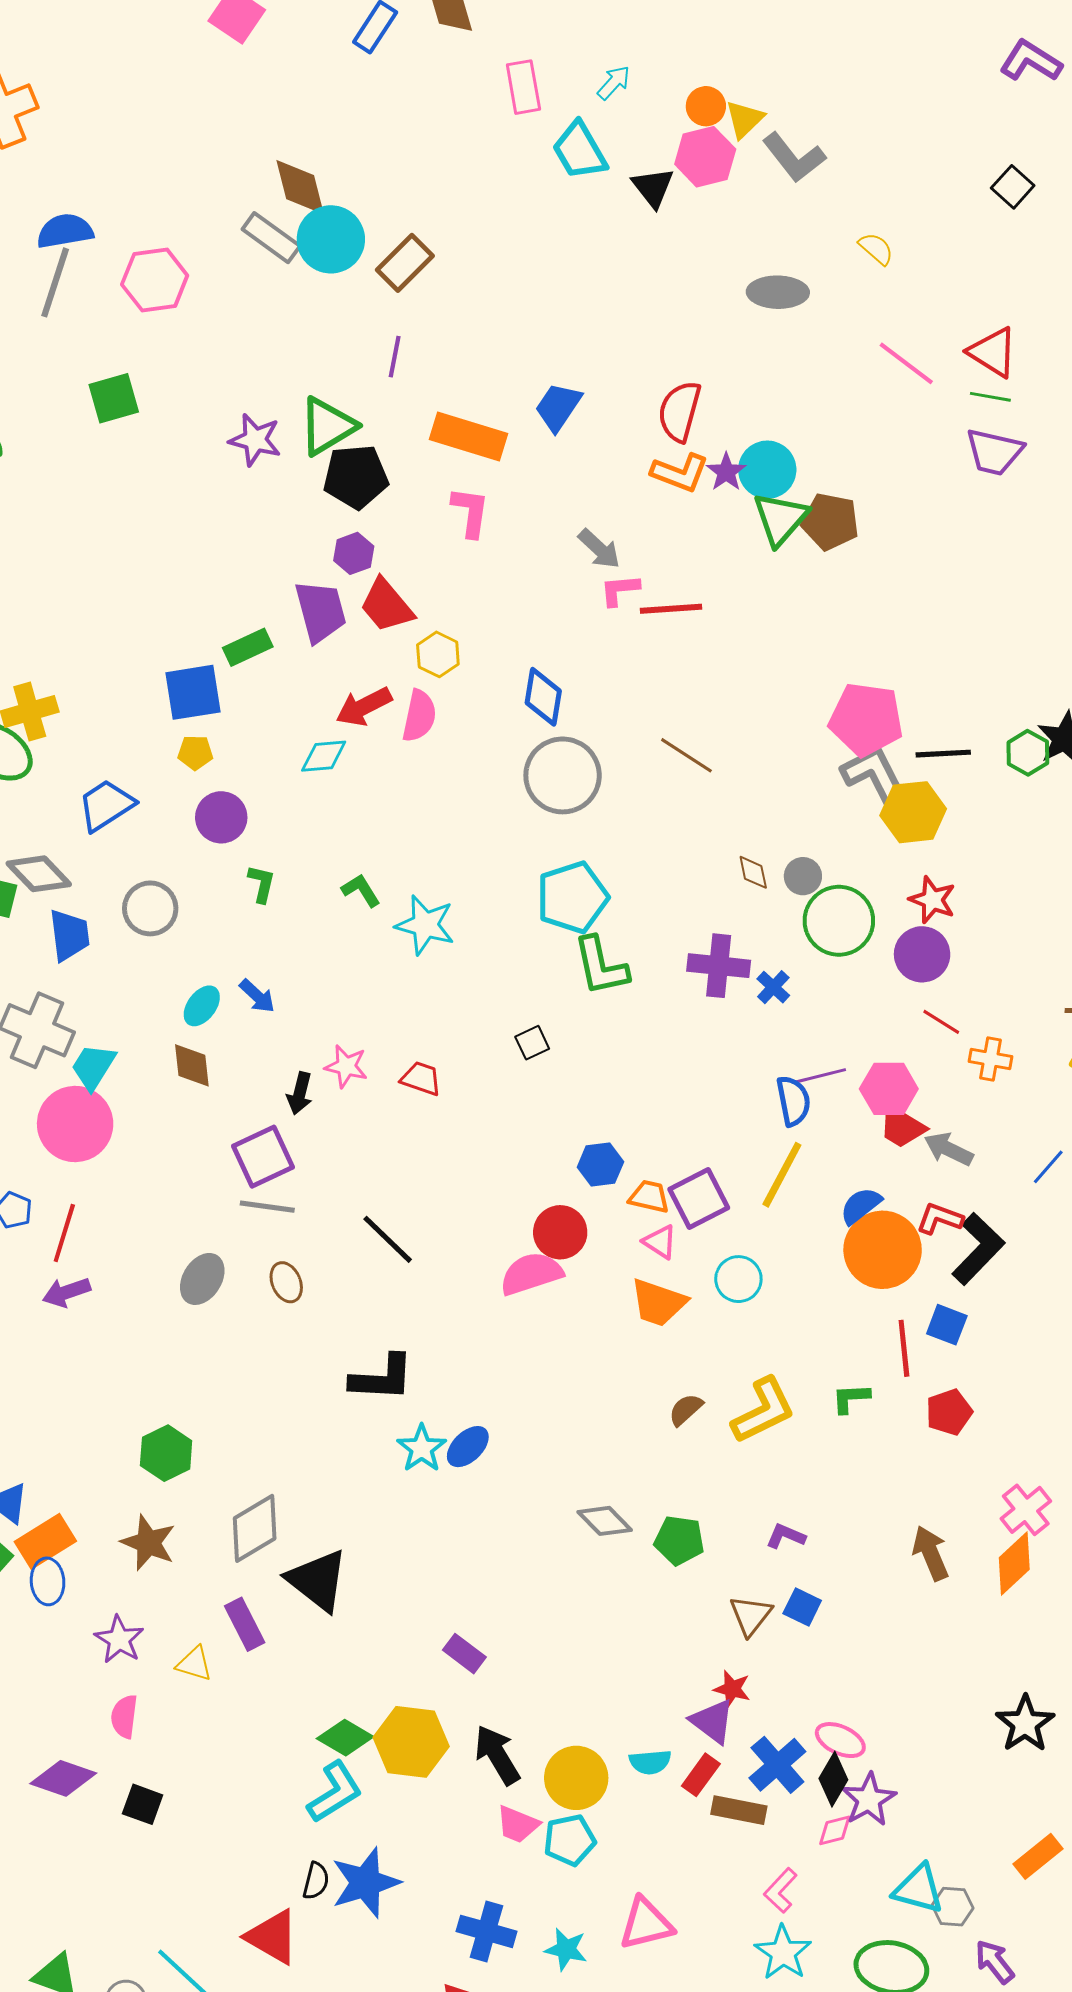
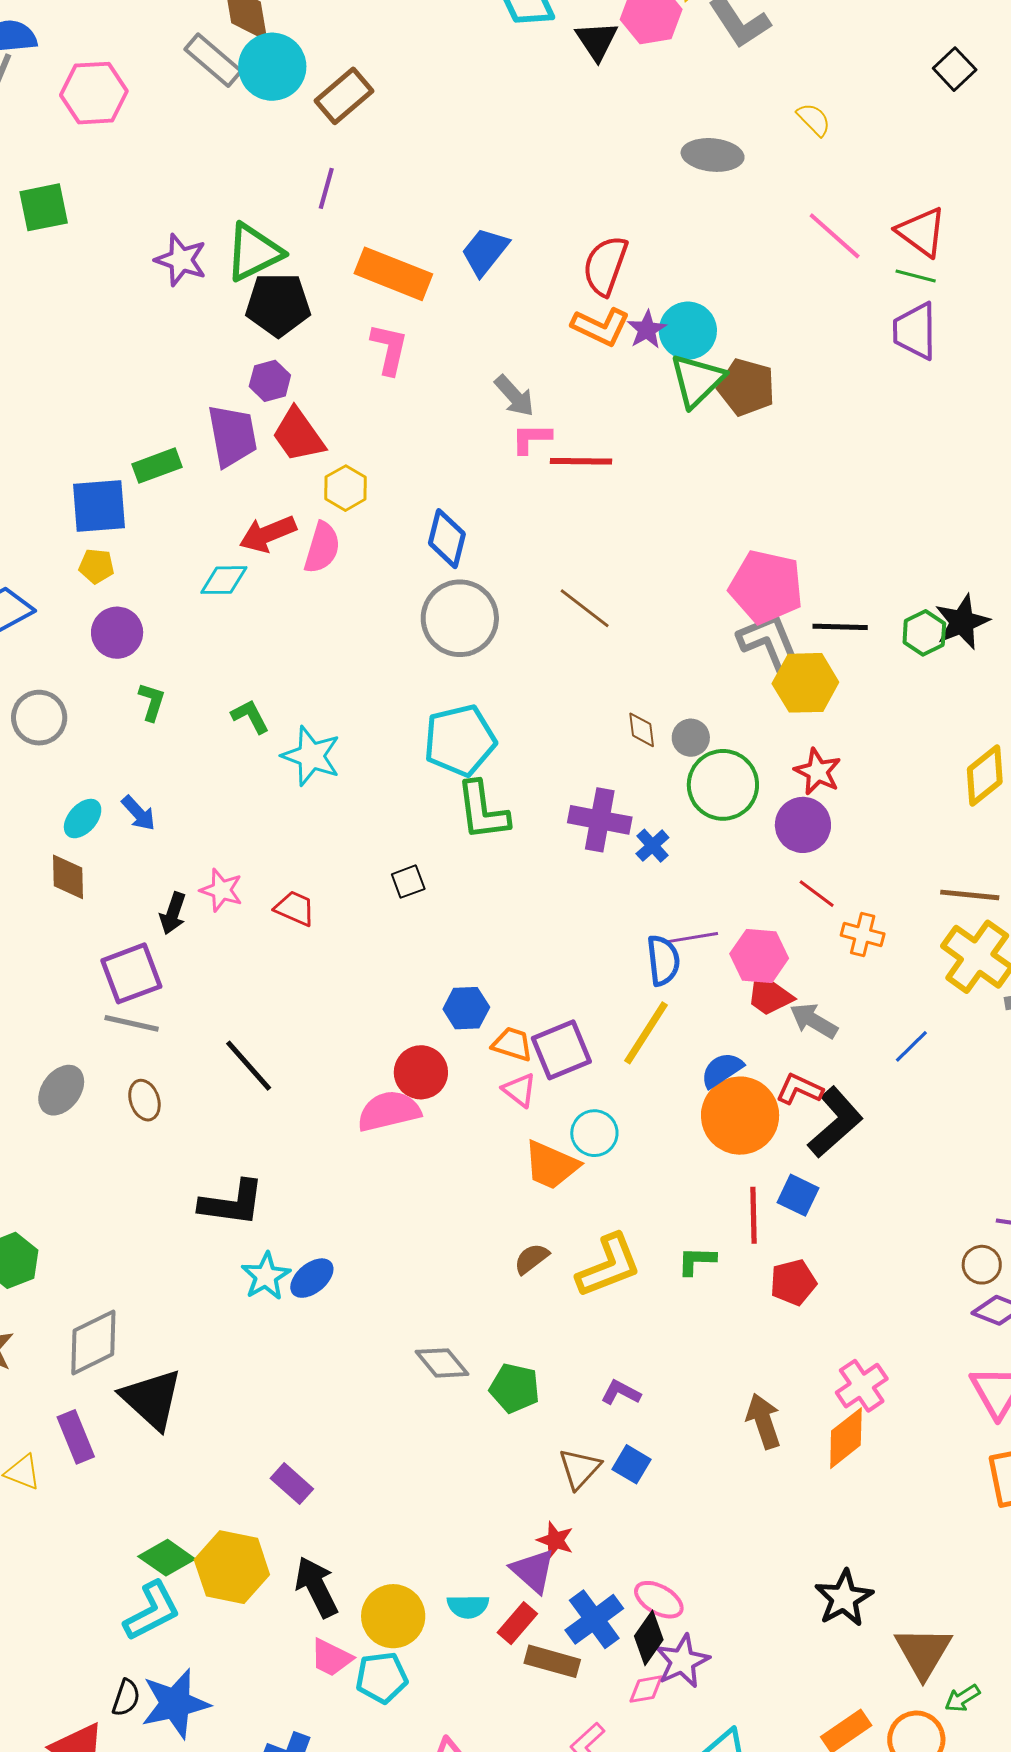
purple trapezoid: (994, 452) -> (915, 331), turned 72
orange trapezoid: (658, 1303) -> (551, 1165), moved

